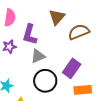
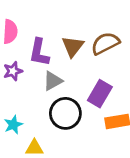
brown triangle: (57, 17) -> (73, 46), moved

